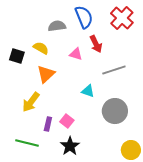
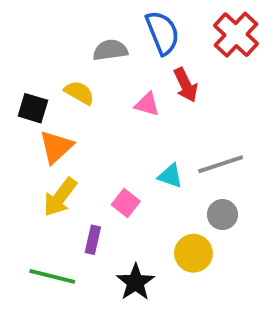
gray line: (114, 70) -> (221, 164), moved
orange triangle: (46, 74) -> (56, 147), moved
gray circle: (115, 111) -> (222, 215), size x0.6
pink square: (67, 121) -> (126, 203), moved
yellow circle: (131, 150) -> (193, 253), moved

